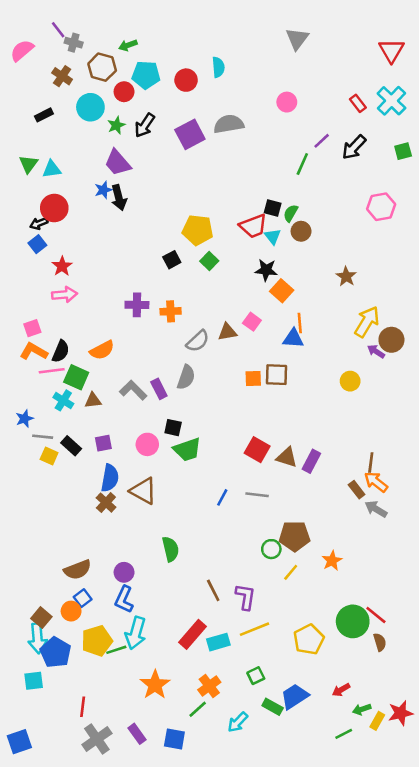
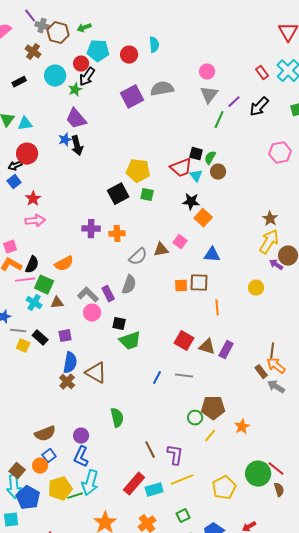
gray triangle: (297, 39) -> (209, 95), moved
brown hexagon: (102, 67) -> (58, 33), moved
black arrow: (145, 125) -> (87, 77), moved
black square: (172, 260) -> (118, 194), size x1.5
green square: (209, 261) -> (147, 195), turned -32
brown star: (346, 276) -> (270, 219), moved
orange line: (300, 323) -> (217, 308), moved
pink circle: (147, 444) -> (92, 313), moved

